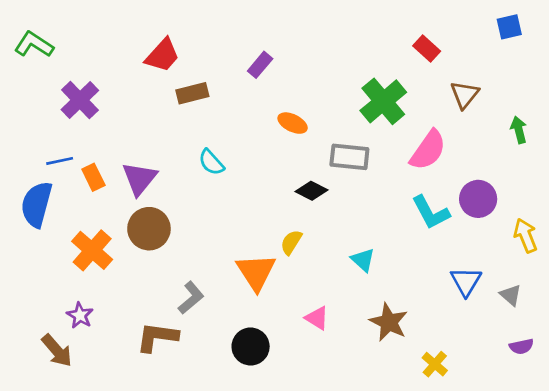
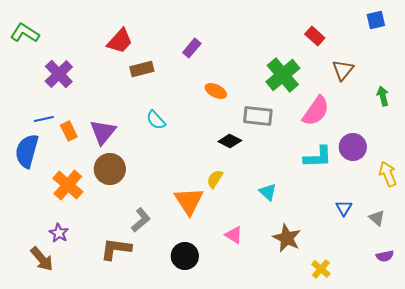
cyan L-shape: (431, 212) -> (318, 157), turned -64
blue triangle: (466, 282) -> (344, 208), size x0.7

